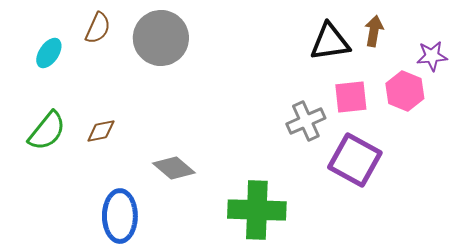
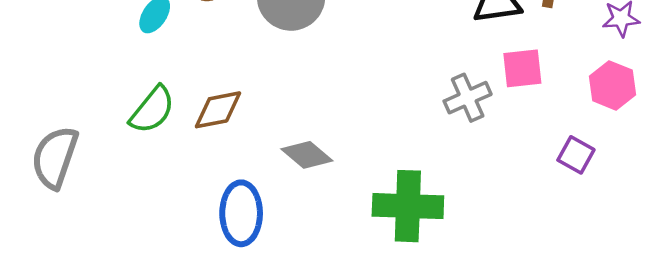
pink hexagon: (405, 91) -> (613, 85), moved
brown diamond: (101, 131) -> (218, 110), size x1.4
purple square: (355, 160) -> (576, 155), moved, size x0.6

